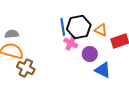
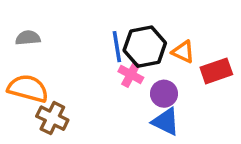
gray semicircle: (12, 34) -> (28, 38), moved
blue triangle: (103, 70) -> (166, 122), moved

